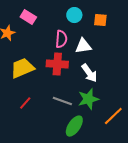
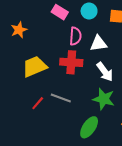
pink rectangle: (28, 17) -> (60, 12), moved
green star: (88, 99) -> (104, 99), turned 30
gray line: (62, 101) -> (61, 98), moved

